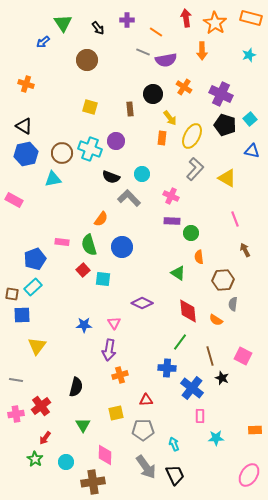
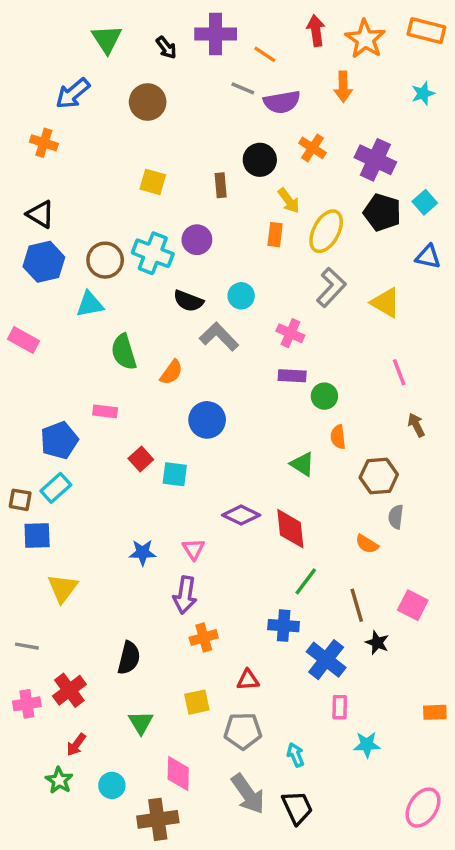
purple cross: (127, 20) -> (216, 34), size x1.6
blue arrow: (43, 42) -> (73, 93), moved, size x1.5
green semicircle: (89, 245) -> (124, 352), moved
red diamond: (188, 311) -> (290, 529), moved
orange rectangle: (255, 430) -> (435, 712), moved

